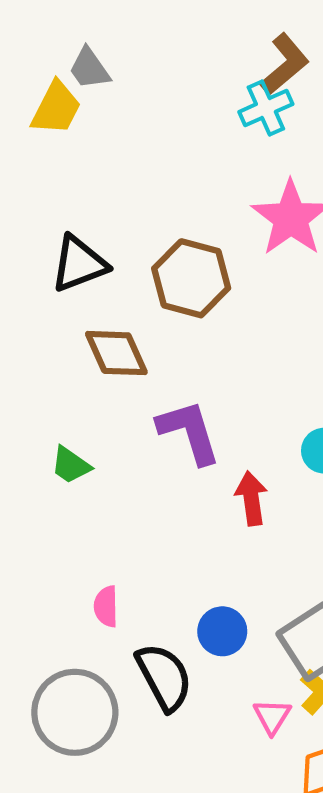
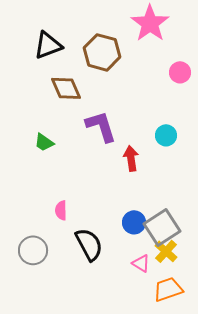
blue circle: (222, 631) -> (134, 222), moved
gray circle: (75, 712) -> (33, 250), moved, size x0.7
pink triangle: (272, 716) -> (141, 263), turned -30

